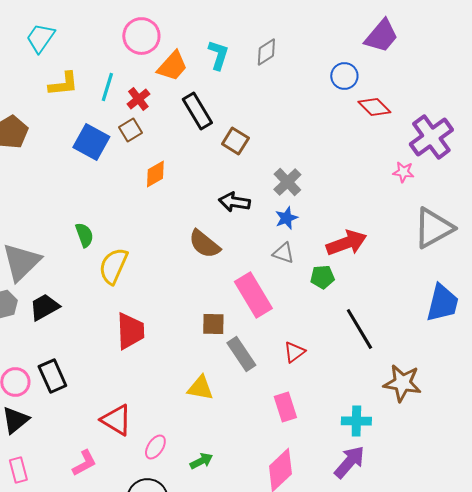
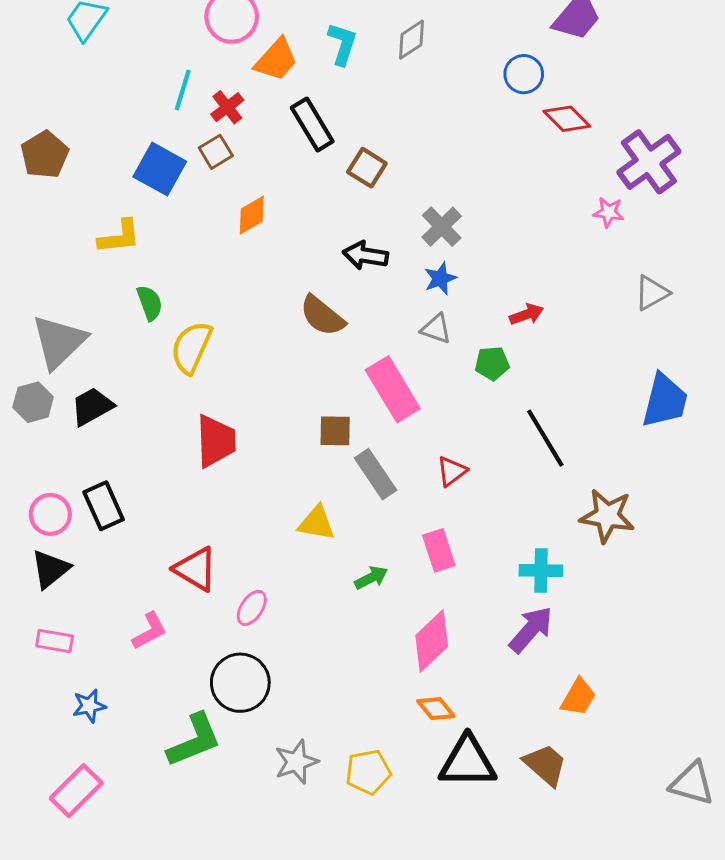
yellow L-shape: (63, 84) -> (119, 237), moved
gray triangle: (433, 228) -> (652, 293), size x0.6
red arrow: (346, 243) -> (527, 314), size x0.6
green arrow: (201, 461) -> (371, 578), moved
pink rectangle: (18, 470) -> (55, 641), turned -65

